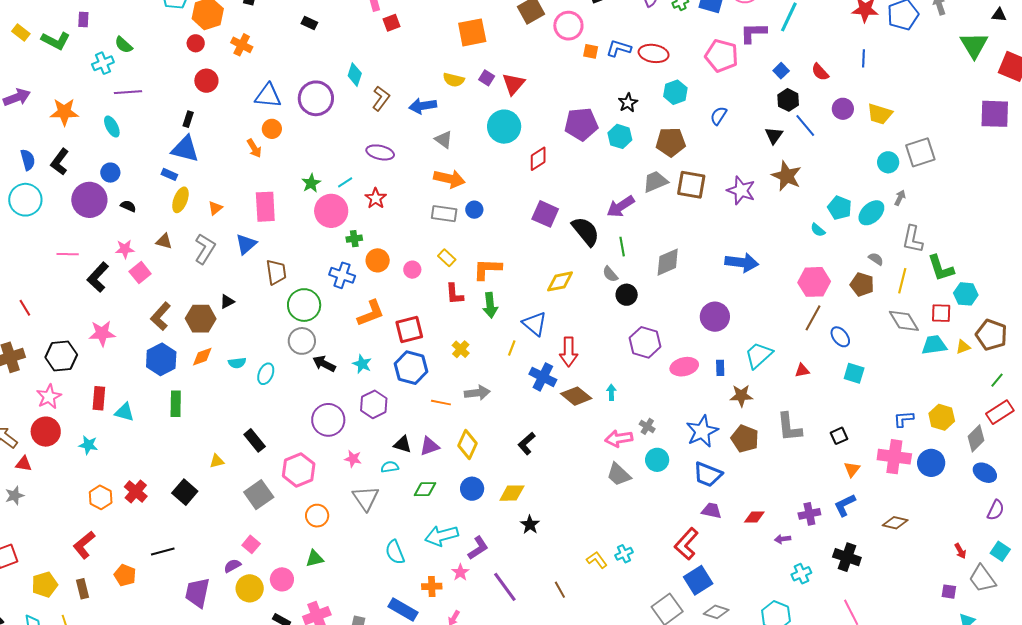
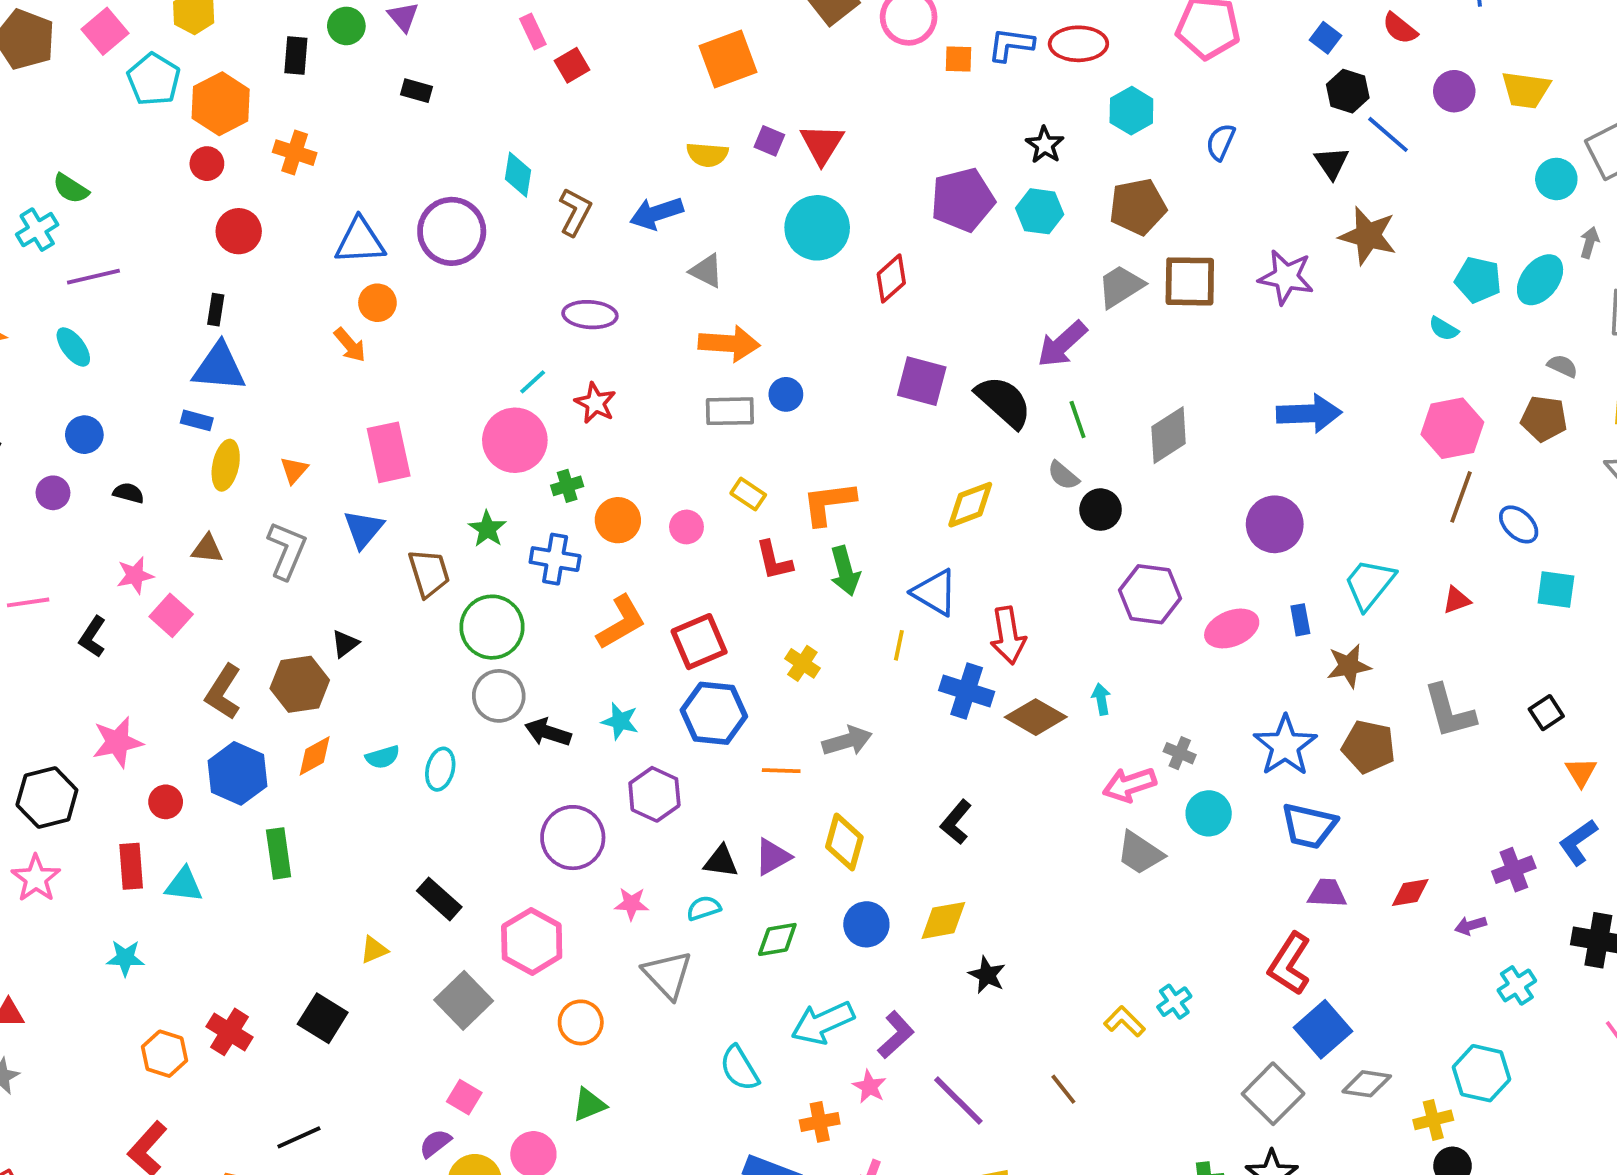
green star: (311, 183) -> (487, 529), moved
purple circle: (89, 200) -> (53, 493), size x0.5
black L-shape: (98, 277) -> (92, 637), size x0.7
red circle: (46, 432) -> (166, 802), moved, size x0.6

